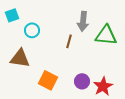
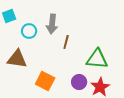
gray arrow: (83, 21) -> (52, 24), moved
green triangle: (106, 35) -> (97, 59), moved

